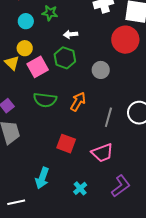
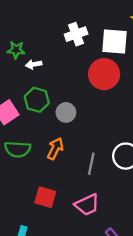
white arrow: (71, 34) -> (34, 64), moved
gray circle: (101, 70) -> (66, 112), moved

